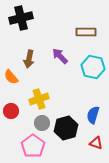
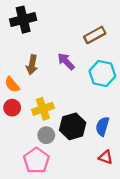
brown rectangle: (86, 32) -> (95, 35), turned -30
red circle: (11, 111) -> (12, 108), moved
black hexagon: (66, 128) -> (73, 126), moved

